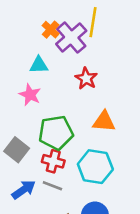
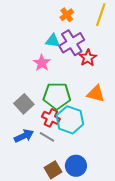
purple cross: (71, 37) -> (72, 43), moved
cyan hexagon: (95, 167) -> (70, 120), moved

